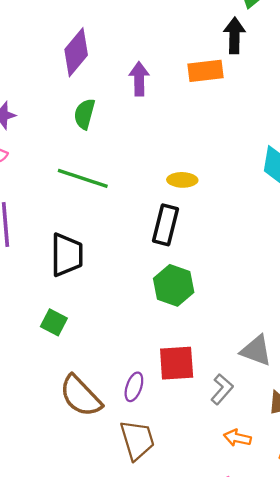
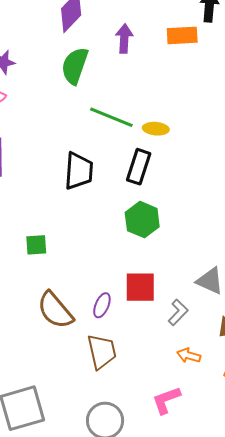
green semicircle: (84, 114) -> (75, 66), size x1.4
green line: (83, 178) -> (111, 117), moved
black trapezoid: (67, 255) -> (79, 171), moved
green square: (54, 322) -> (36, 245), turned -35

